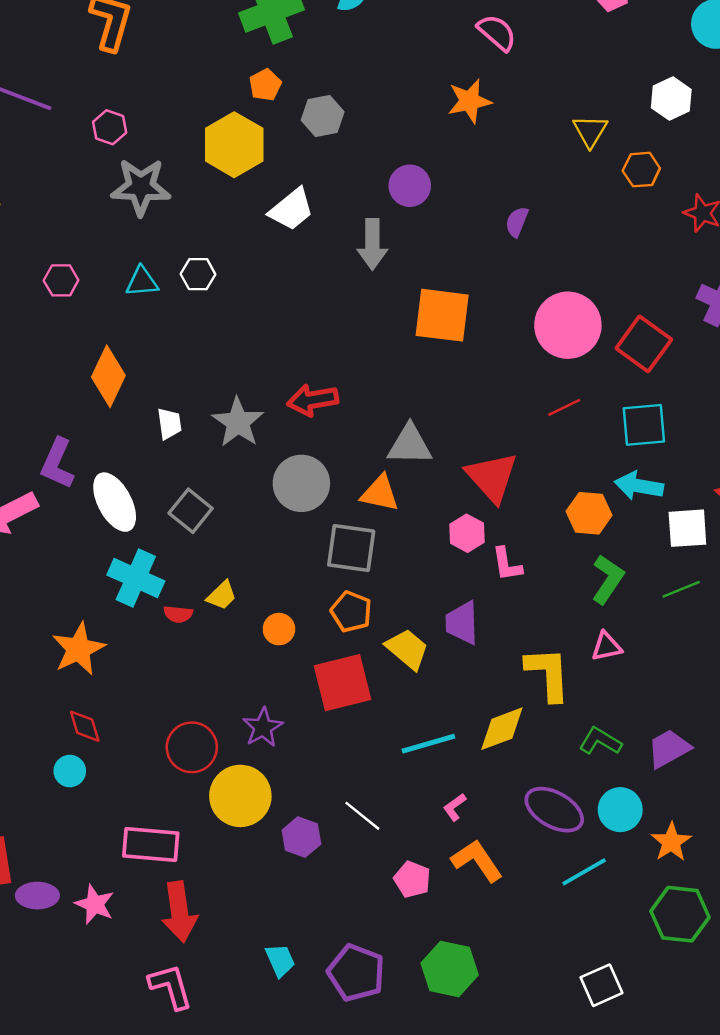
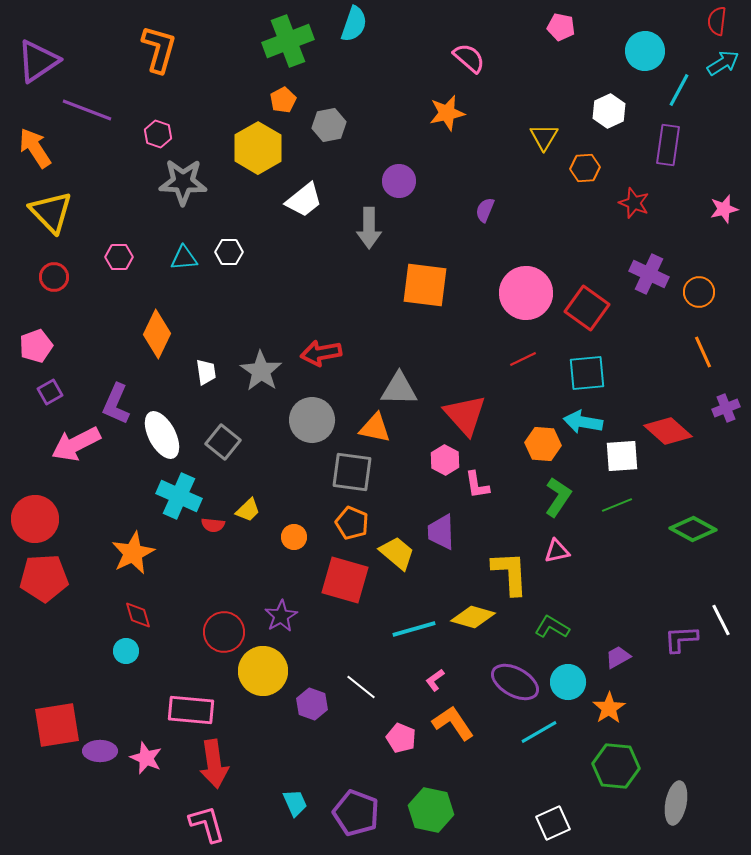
red square: (342, 683) -> (345, 580), turned 30
yellow diamond: (502, 729) -> (473, 617), turned 36
purple trapezoid: (669, 749) -> (618, 657), moved, size x0.7

